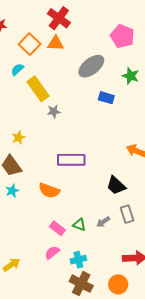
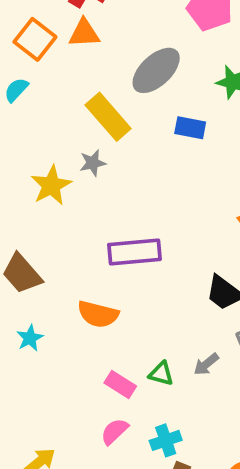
yellow rectangle: (38, 89) -> (108, 117), moved
yellow star: (19, 137) -> (51, 185), moved, size x1.5
cyan star: (12, 191) -> (30, 338), moved

